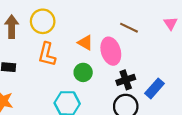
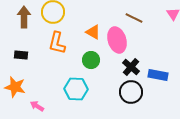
black cross: (126, 80) -> (131, 67), turned -30
blue rectangle: (154, 88) -> (158, 75), turned 60

